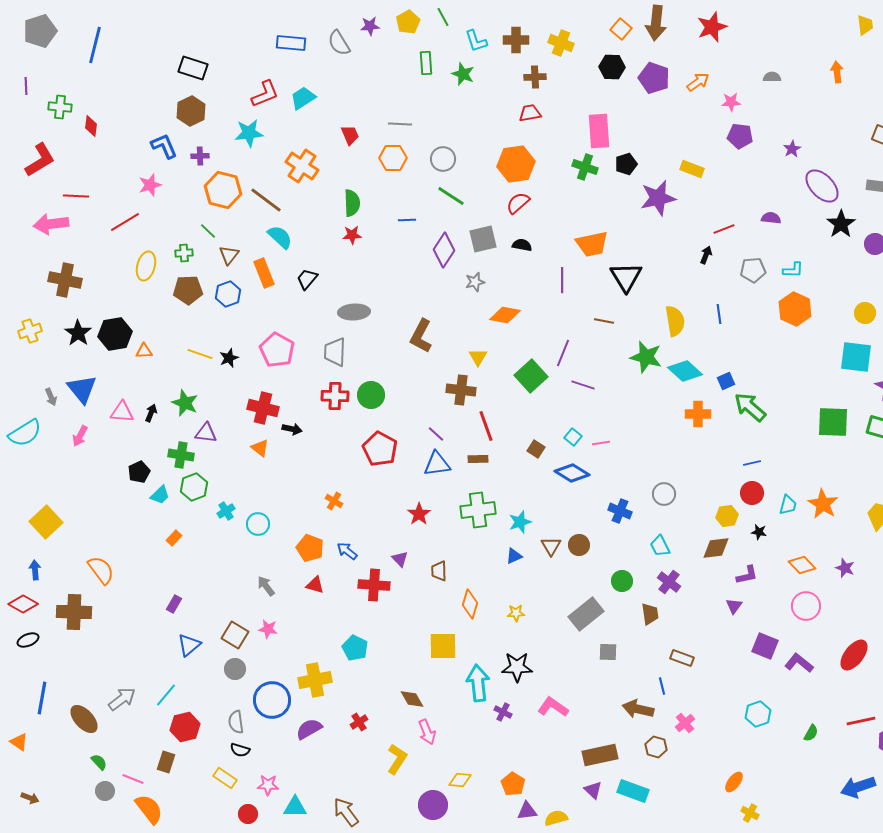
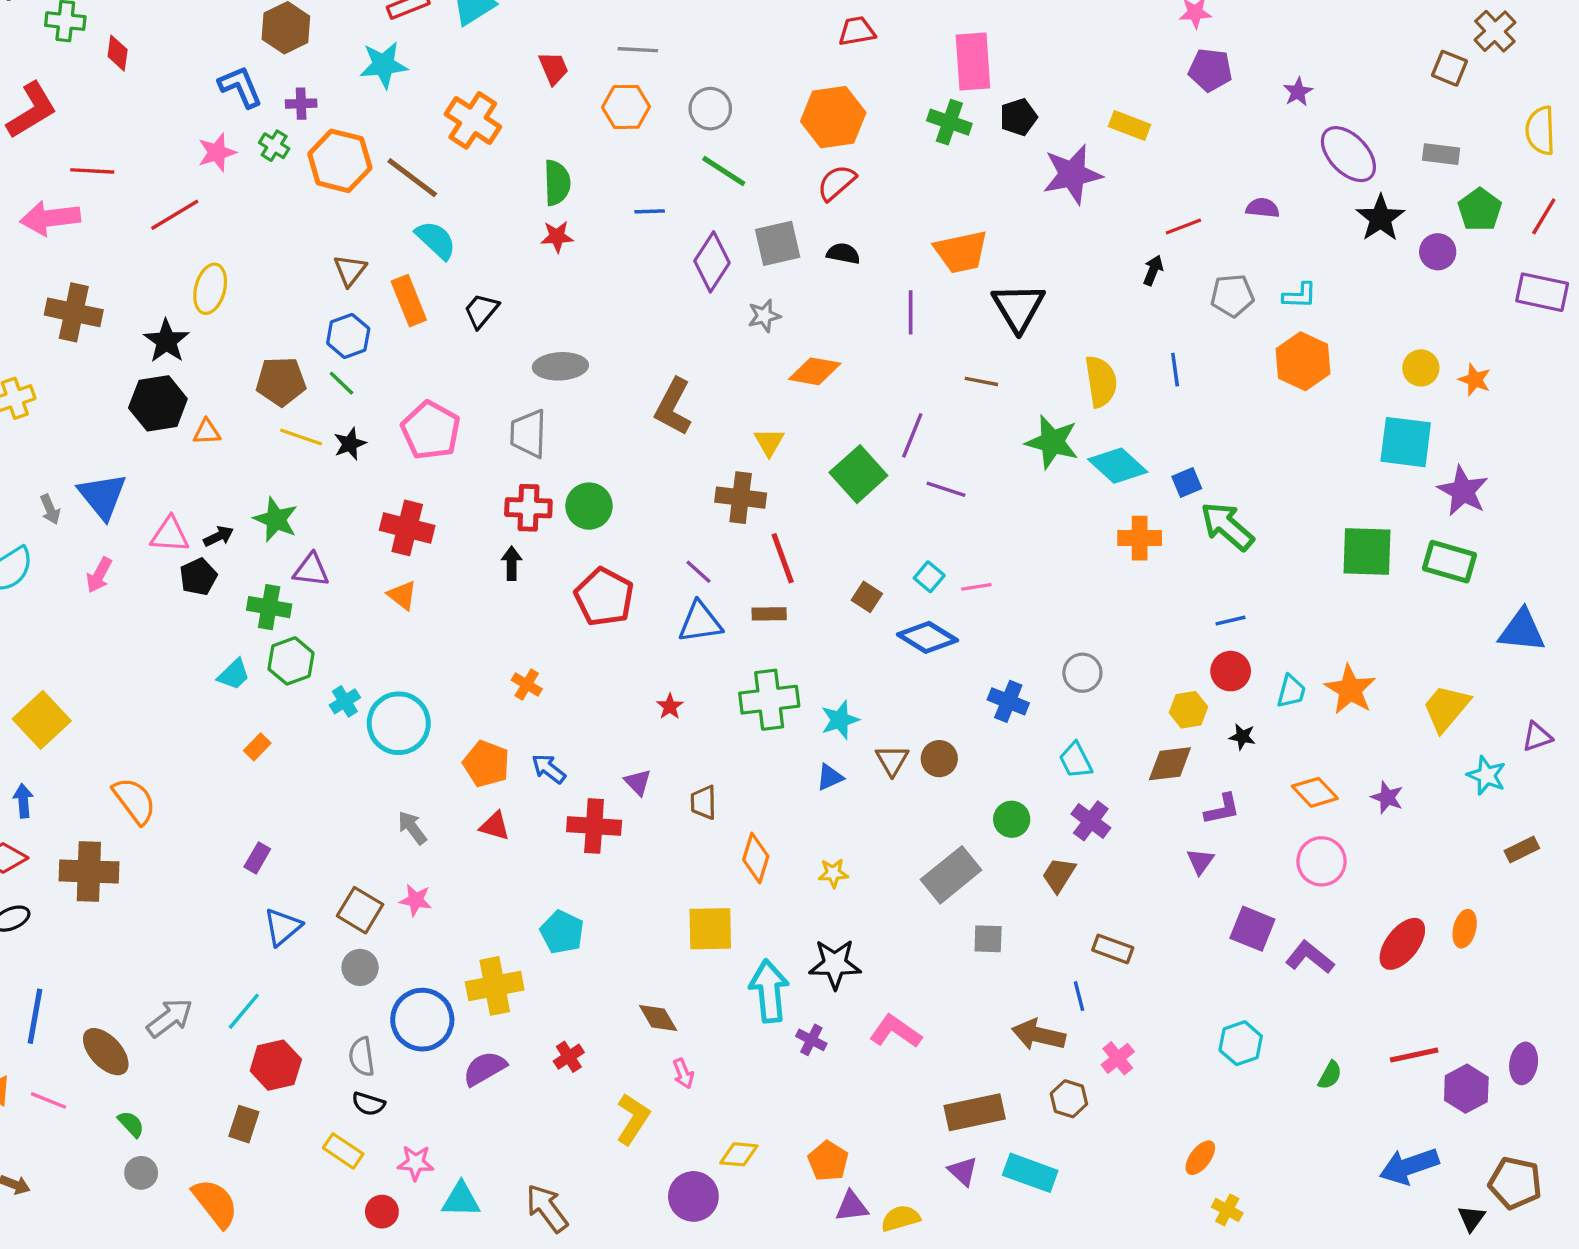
green line: (208, 231) -> (341, 383), moved
green cross: (184, 253) -> (274, 146), moved, turned 36
brown pentagon: (188, 290) -> (281, 381), moved
black star: (78, 333) -> (166, 341), moved
black arrow: (151, 413) -> (219, 536), turned 42
black arrow: (292, 429) -> (512, 563), moved, turned -102
black pentagon: (139, 472) -> (198, 577), moved
red star: (419, 514) -> (670, 706), size x0.7
cyan circle: (258, 524) -> (399, 723), size x1.6
brown trapezoid: (650, 614) -> (1059, 875), turned -140
pink arrow: (427, 732) -> (683, 1074), size x0.7
pink line: (133, 779) -> (48, 1100), moved

